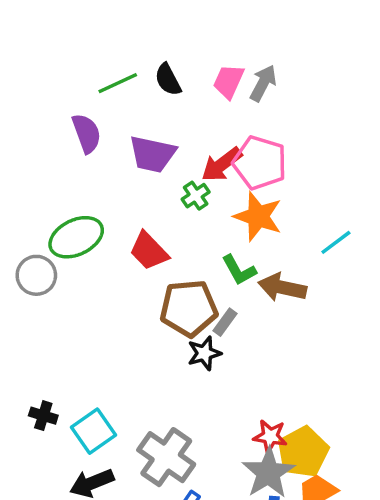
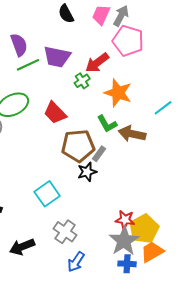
green line: (118, 83) -> (28, 65), moved
pink pentagon: (260, 163) -> (128, 41), moved
cyan square: (93, 431) -> (47, 194), moved
gray cross: (166, 457) -> (65, 232), size x0.7

